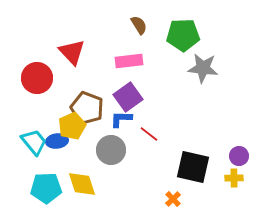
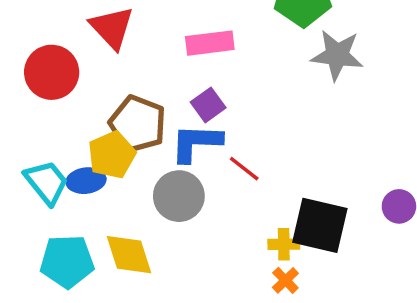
purple square: (128, 97) -> (208, 105), size x0.7
blue L-shape: (121, 119) -> (196, 143), size x1.4
yellow cross: (234, 178) -> (284, 244), moved

